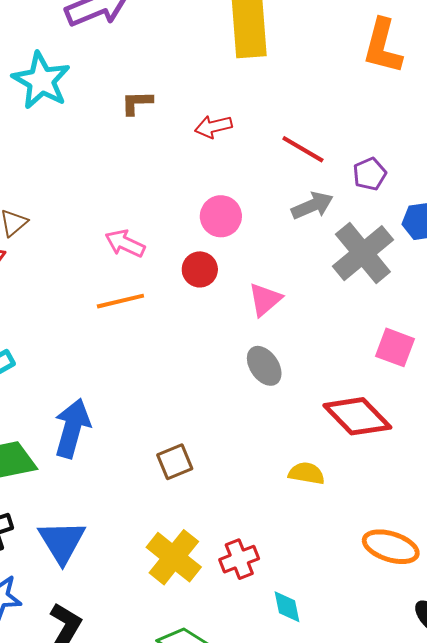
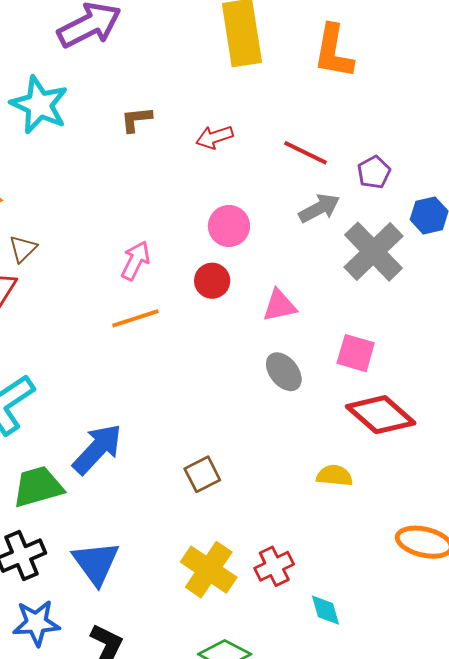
orange L-shape: (383, 46) -> (334, 51), moved
pink arrow: (125, 243) -> (136, 261), turned 96
pink triangle: (265, 299) -> (279, 306), turned 33
pink square: (395, 347) -> (356, 353), moved
blue arrow: (72, 428) -> (97, 449), turned 32

